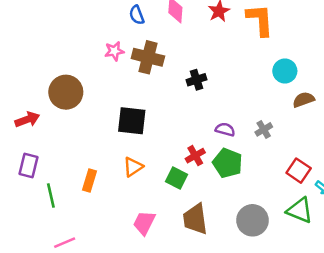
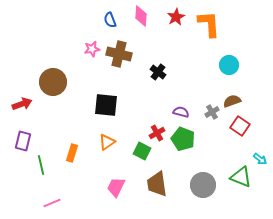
black cross: (196, 80) -> (158, 72), turned -35
brown semicircle: (304, 100) -> (232, 101), moved
red square: (299, 171) -> (240, 126), moved

